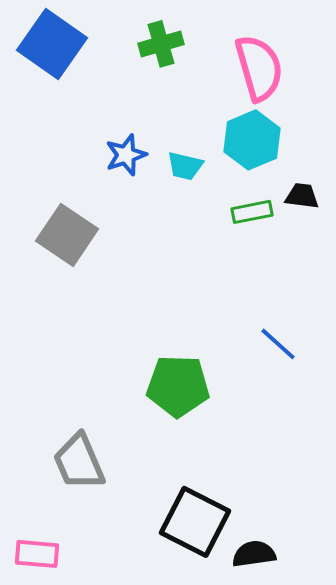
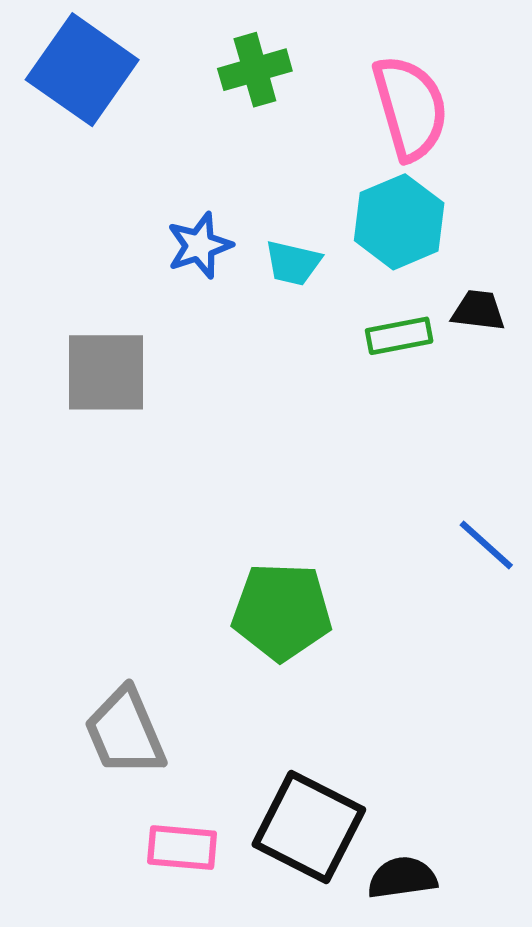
gray square: (67, 235) -> (106, 372), turned -34
blue line: (278, 344) -> (486, 545), moved
pink rectangle: (37, 554) -> (182, 848), moved

